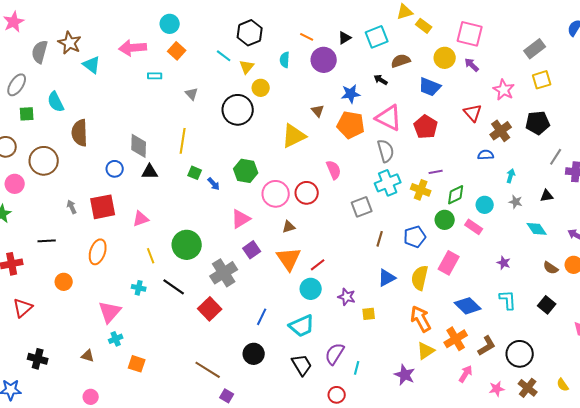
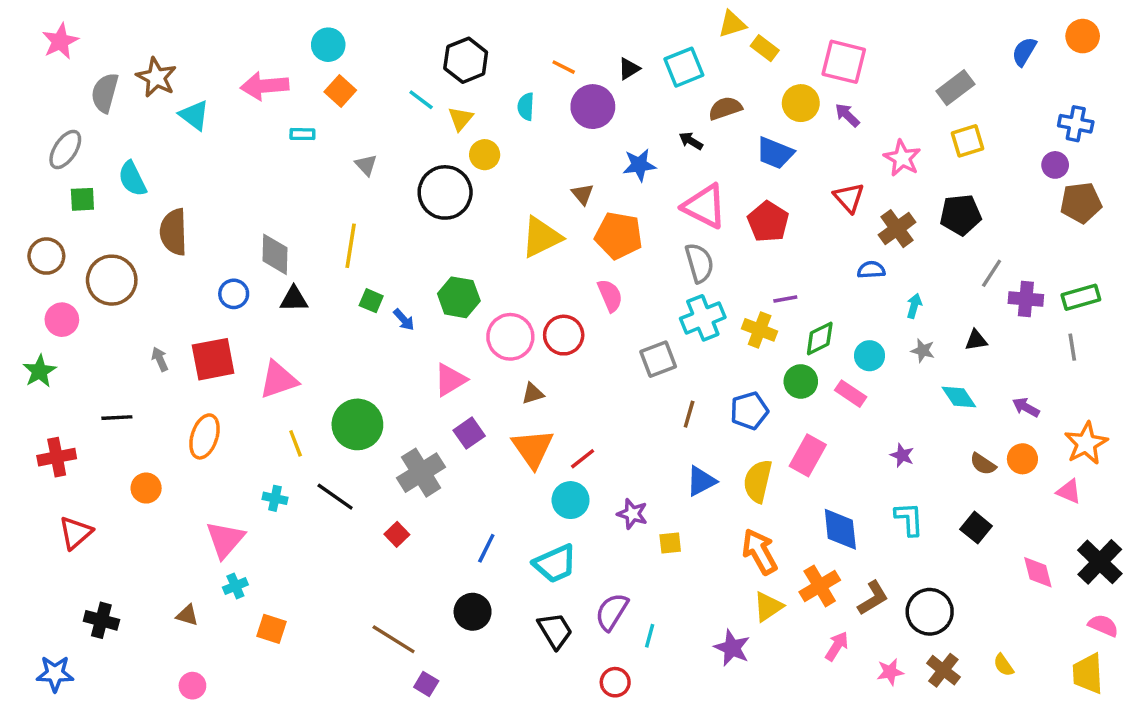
orange pentagon: (351, 125) -> (619, 235), moved
pink triangle: (141, 219) -> (278, 380), size x1.4
blue diamond: (468, 306) -> (840, 529), turned 40
red square: (210, 309) -> (397, 534), size x0.6

